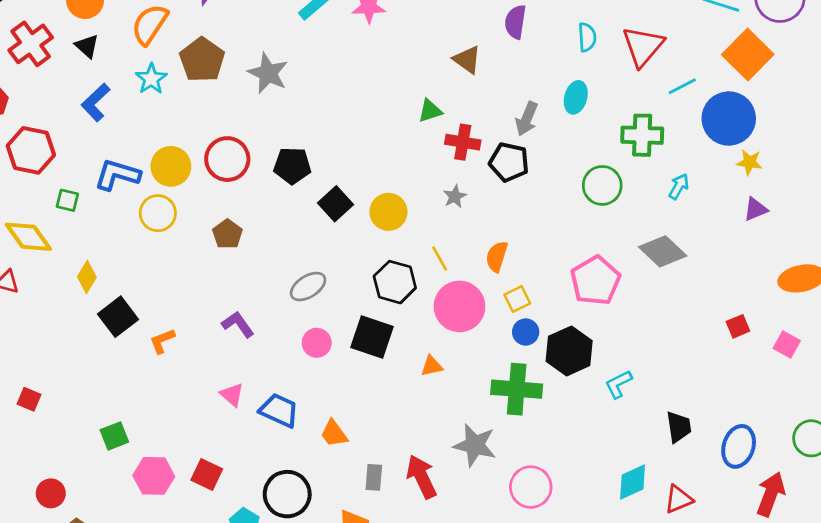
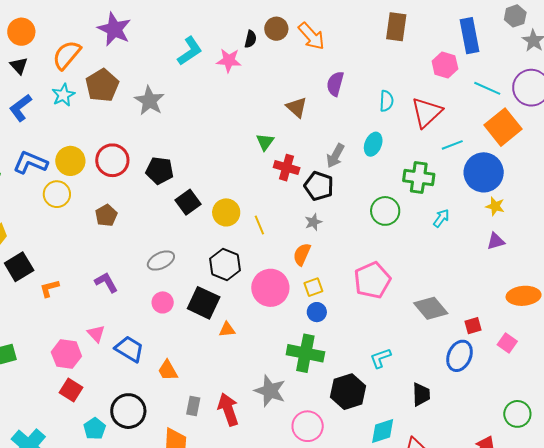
green triangle: (430, 111) -> (265, 142), turned -42
gray star: (455, 196) -> (313, 222), moved
gray diamond: (663, 251) -> (431, 308), moved
yellow line: (440, 258) -> (259, 225), moved
black hexagon: (569, 351) -> (348, 392), moved
orange triangle: (432, 366) -> (227, 329), moved
blue ellipse: (739, 446) -> (459, 356), moved
pink hexagon: (154, 476) -> (66, 354), moved

